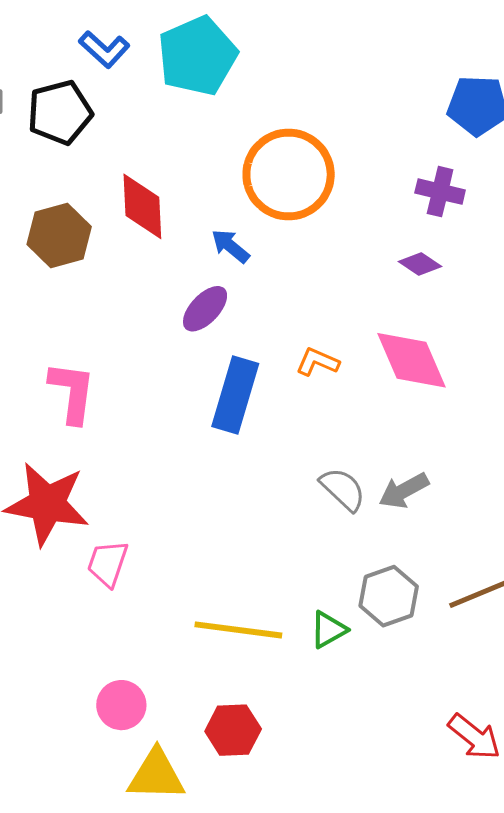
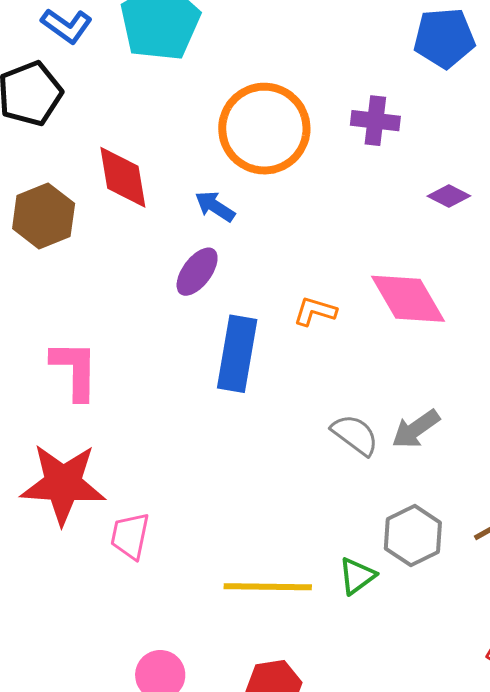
purple cross: (440, 192) -> (375, 121), moved
purple diamond: (420, 264) -> (449, 196), moved

